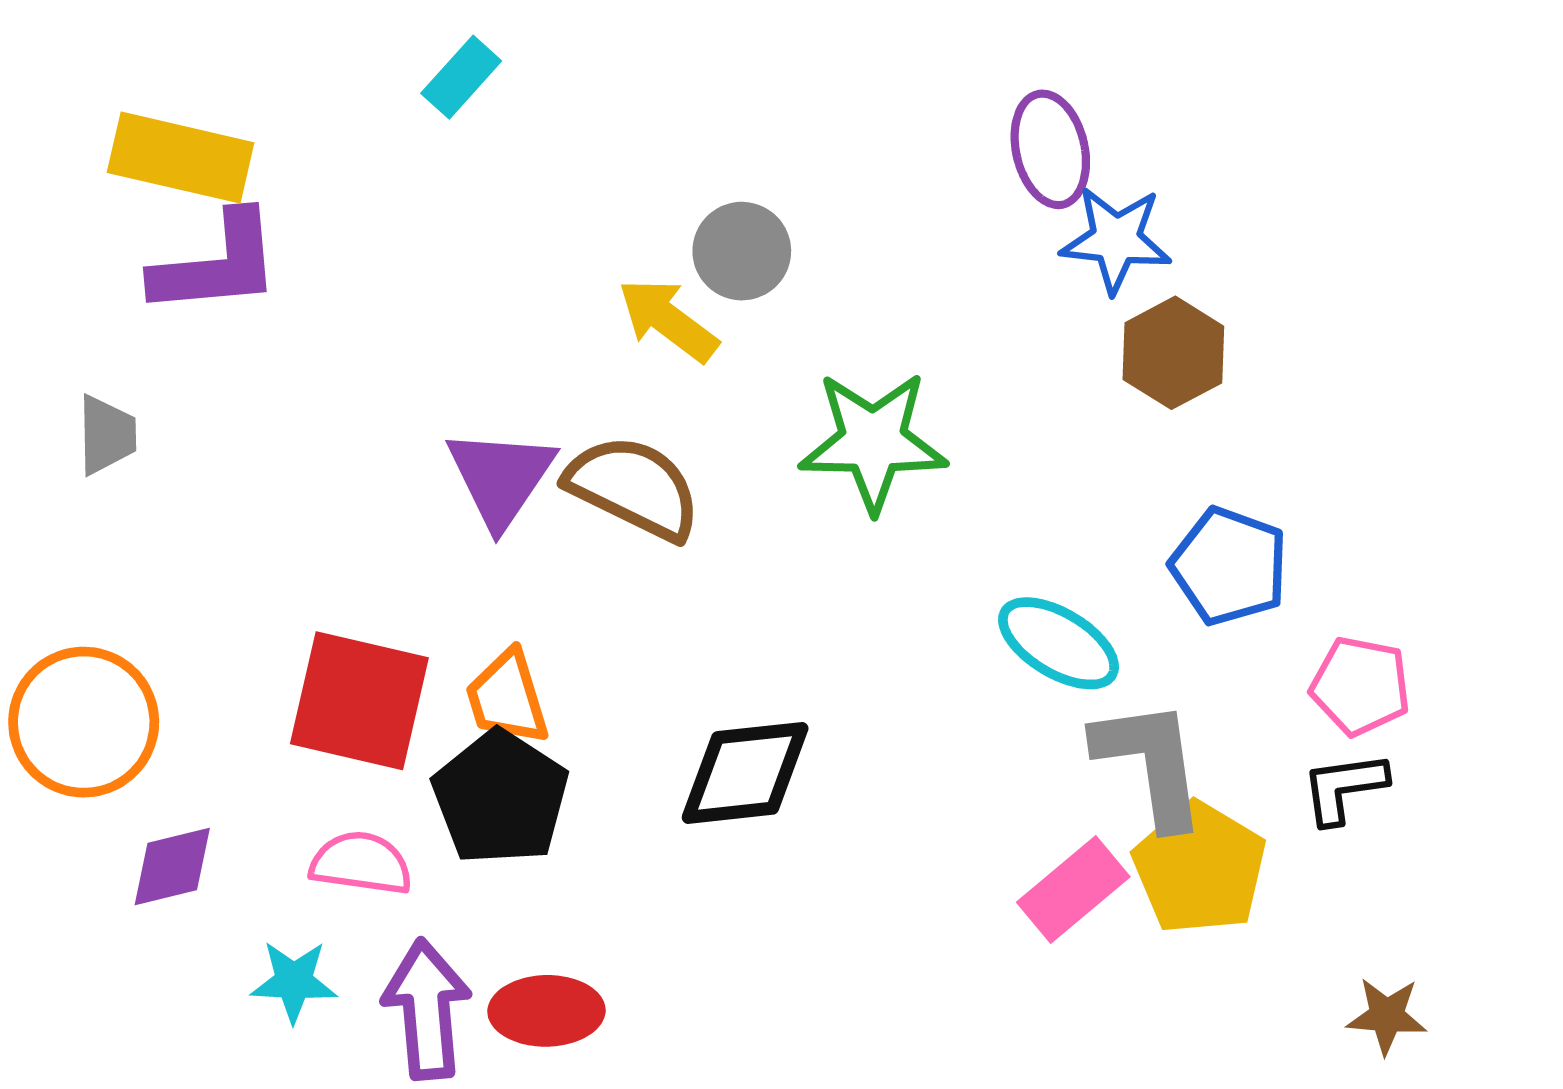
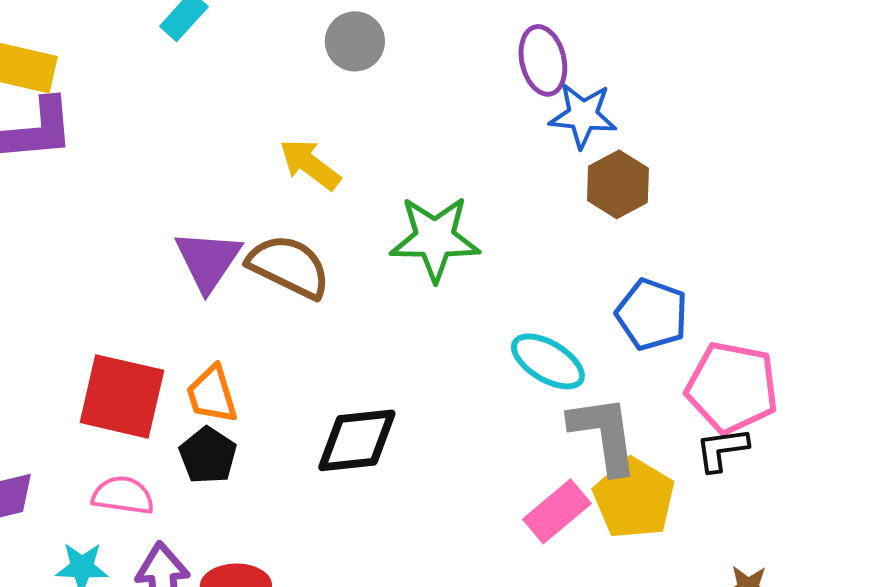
gray circle: (742, 251) -> (355, 41), moved
pink pentagon: (1360, 686) -> (732, 387), size x1.5
black pentagon: (501, 798) -> (208, 455), size x0.7

